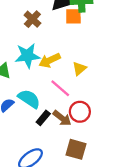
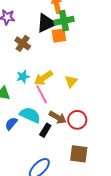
cyan star: (27, 56) -> (23, 77), size x0.6
pink line: (60, 88) -> (42, 94), moved, turned 30
brown arrow: (62, 118) -> (58, 117), moved

